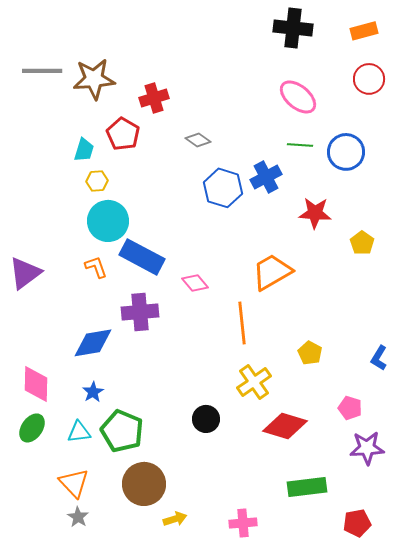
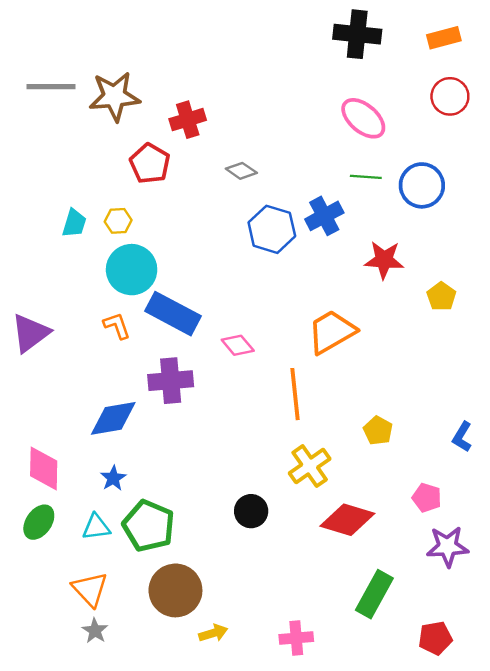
cyan trapezoid: (84, 150) -> (74, 223), moved
green rectangle: (307, 487) -> (374, 594), turned -54

